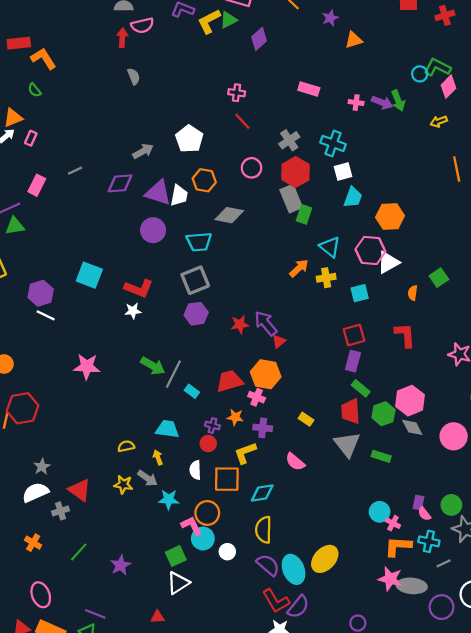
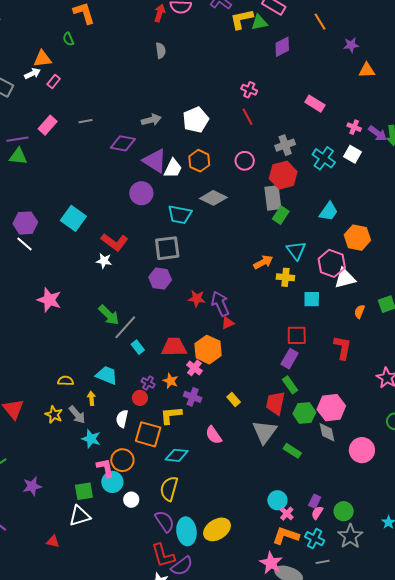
white square: (343, 171) -> (353, 154), moved, turned 30
pink semicircle: (424, 514) -> (317, 513), turned 56

